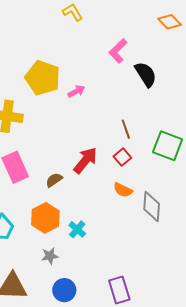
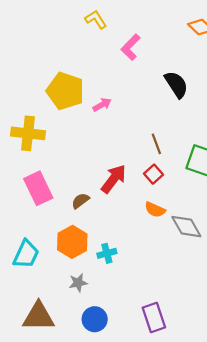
pink L-shape: (118, 51) -> (131, 47), moved
gray diamond: (152, 206) -> (186, 227), turned -32
cyan cross: (77, 229) -> (107, 253), turned 36

